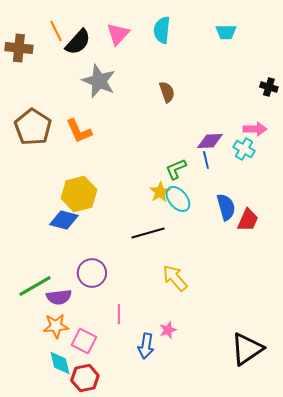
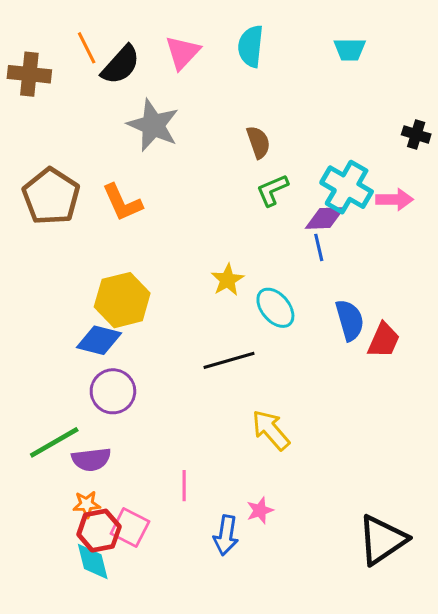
cyan cross: (244, 149) -> (347, 187), moved, size x1.5
green L-shape: (176, 169) -> (272, 190), moved
yellow star: (160, 192) -> (227, 280), moved
purple circle: (92, 273) -> (113, 391), moved
orange star: (56, 326) -> (87, 504), size x0.7
red hexagon: (85, 378) -> (99, 531), moved

